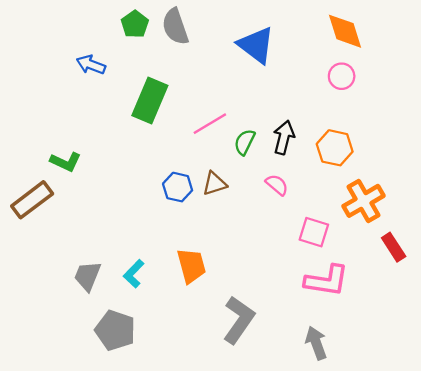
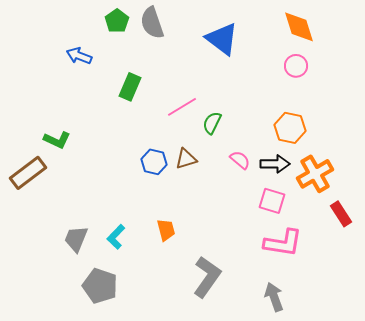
green rectangle: (150, 100) -> (130, 87), size x0.7
black arrow: (284, 137) -> (275, 164), moved, turned 76
orange trapezoid: (191, 266) -> (166, 230), size x0.7

